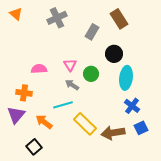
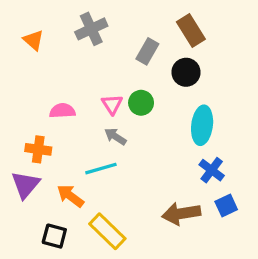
orange triangle: (16, 14) -> (33, 40), moved
black circle: (114, 54) -> (186, 72), moved
green circle: (91, 74) -> (141, 103), moved
yellow rectangle: (85, 124) -> (107, 231), moved
black square: (34, 147) -> (54, 236), turned -35

